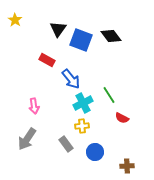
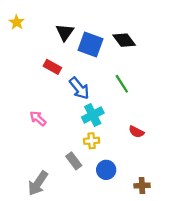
green line: (109, 95) -> (122, 84), moved
pink arrow: (34, 106) -> (38, 118), turned 140
gray arrow: (27, 139) -> (38, 183), moved

